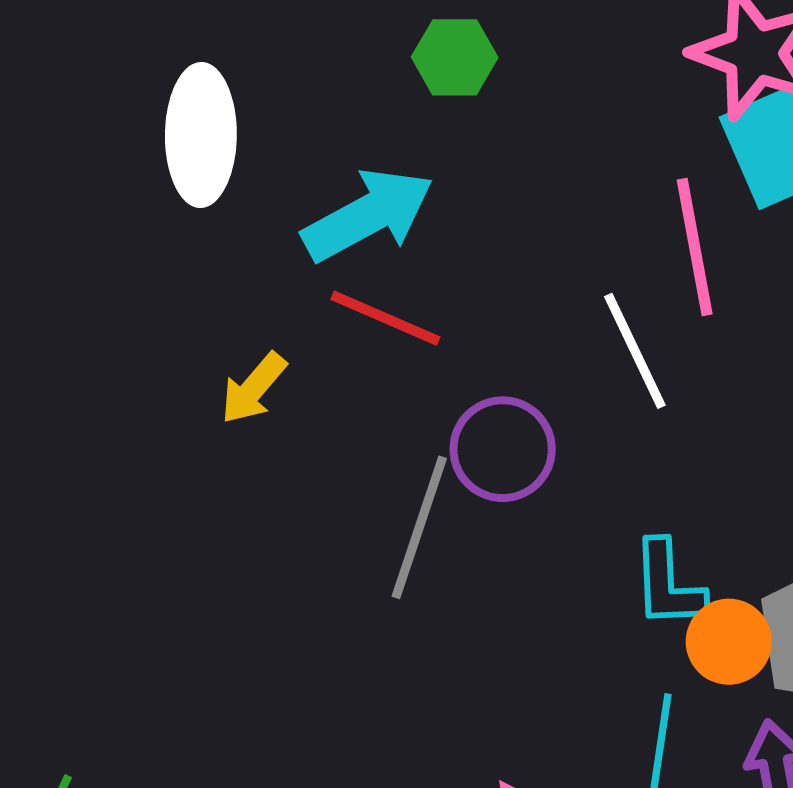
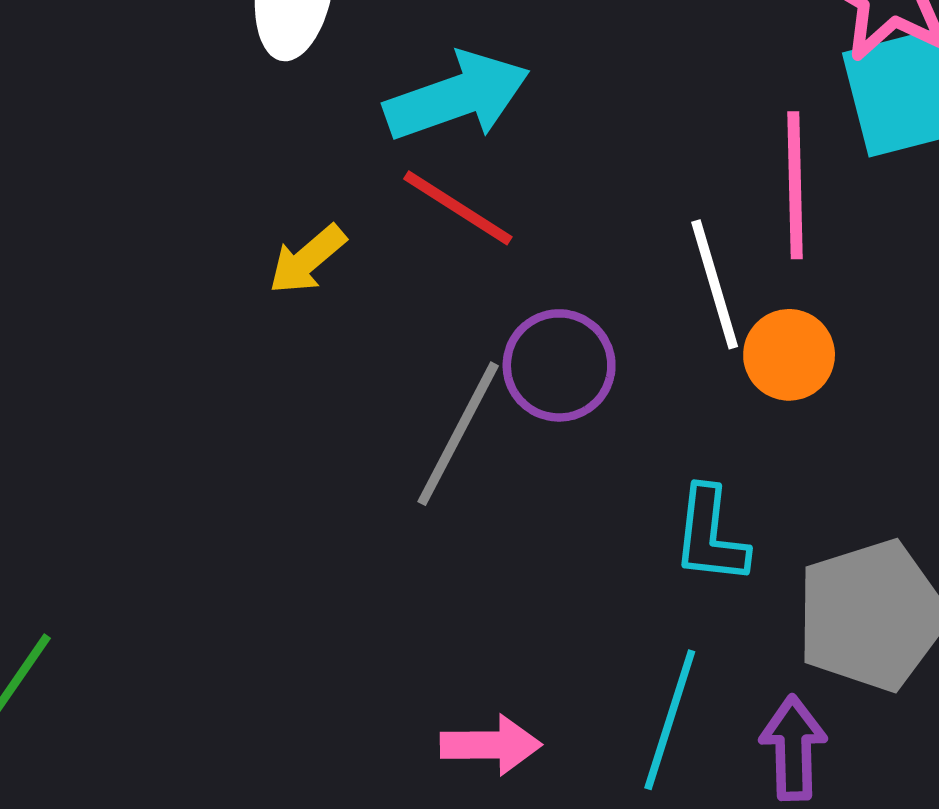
orange circle: (729, 642) -> (789, 355), moved

